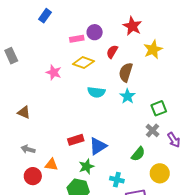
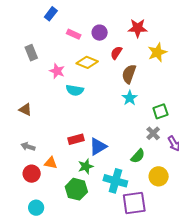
red star: (132, 26) -> (138, 28), turned -30
pink rectangle: (77, 39) -> (74, 34), moved, turned 32
gray rectangle: (11, 56) -> (31, 53), moved
cyan semicircle: (96, 92) -> (75, 90), moved
cyan cross: (117, 180) -> (115, 181), size x1.6

